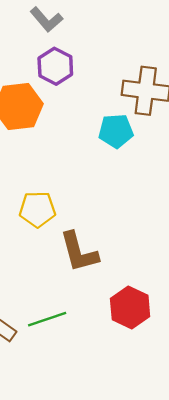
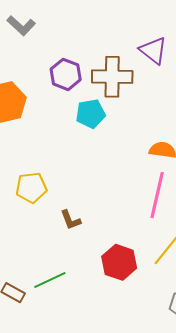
purple hexagon: (55, 66) -> (66, 74), moved
brown L-shape: (79, 252) -> (71, 220), size x0.6

